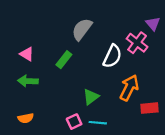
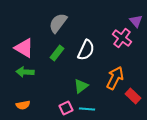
gray semicircle: (82, 29) -> (58, 23), moved
pink triangle: (27, 54) -> (24, 48), size x1.5
white semicircle: (112, 56) -> (86, 50), moved
red rectangle: (149, 108) -> (133, 96), turned 49

